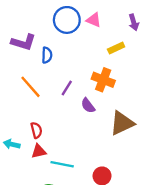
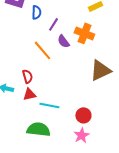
orange line: (30, 87) -> (42, 50), moved
purple line: (67, 88) -> (53, 24), moved
purple semicircle: (88, 106) -> (63, 41), moved

